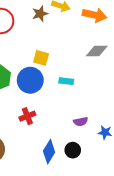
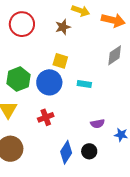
brown star: (40, 14) -> (63, 27), moved
gray diamond: (97, 51) -> (115, 55), turned -35

